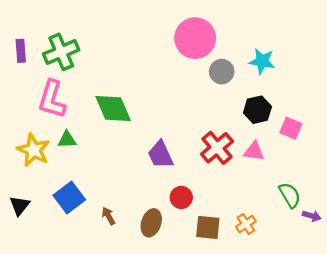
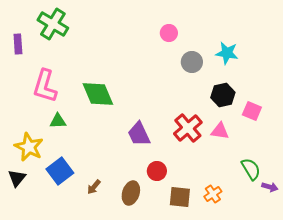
pink circle: (195, 38) -> (169, 33), size x0.5
green cross: (61, 52) -> (53, 24), moved, turned -36
yellow star: (33, 150) -> (29, 147), moved
brown arrow: (109, 216) -> (94, 187), turned -112

